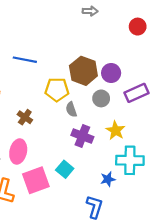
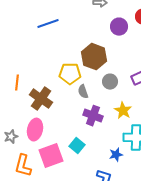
blue line: (25, 60) -> (48, 24), moved, turned -30
purple circle: (111, 73) -> (119, 27), moved
brown cross: (25, 117) -> (41, 99), size x1.6

